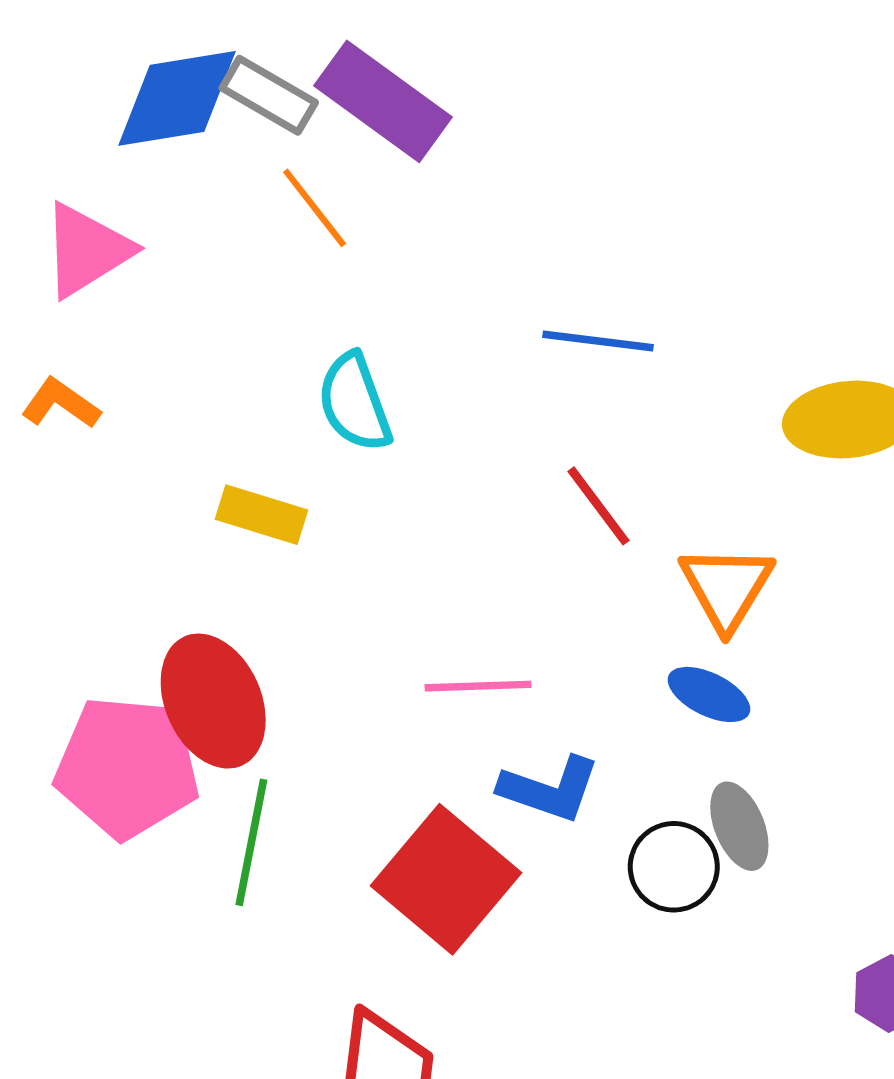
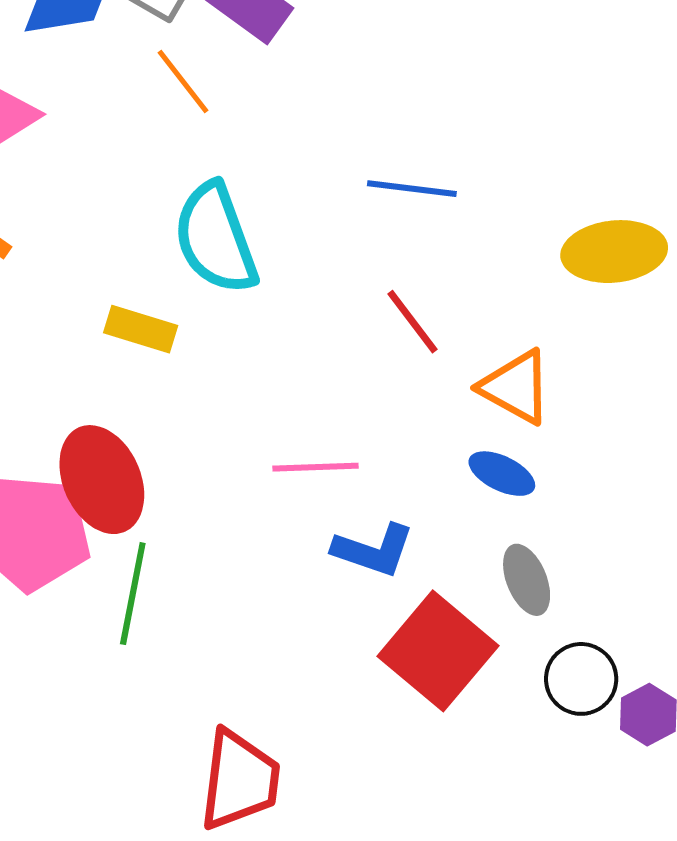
cyan semicircle: (355, 402) -> (215, 238), size x1.4
orange triangle: (726, 587) -> (516, 387), turned -32
black circle: (674, 867) -> (581, 679), moved
red square: (446, 879) -> (438, 651), moved

